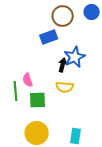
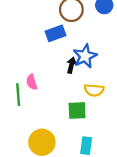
yellow semicircle: (65, 87) -> (94, 90), moved
green square: (38, 100) -> (77, 110), moved

